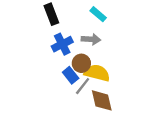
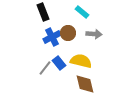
gray arrow: (91, 39) -> (94, 34), moved
brown circle: (81, 63) -> (68, 33), moved
gray line: (83, 86) -> (45, 68), moved

